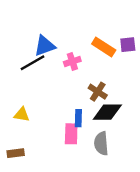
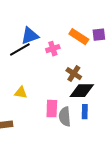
yellow triangle: (22, 115) -> (21, 93), moved
blue rectangle: (78, 118) -> (85, 112), moved
gray semicircle: (101, 143) -> (65, 117), moved

